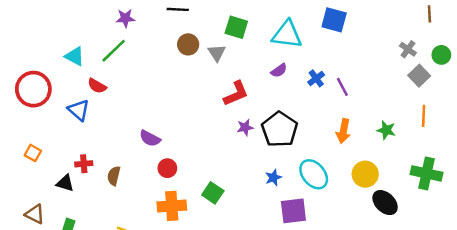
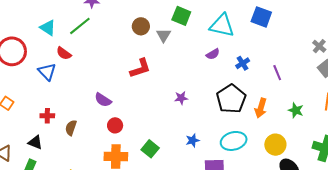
purple line: (342, 87) -> (277, 73), moved
red L-shape: (236, 94) -> (140, 68), moved
black pentagon: (280, 129) -> (231, 99), moved
cyan ellipse: (314, 174) -> (234, 141), turned -70
blue star: (273, 178) -> (193, 140), moved
black triangle: (65, 183) -> (35, 142), moved

